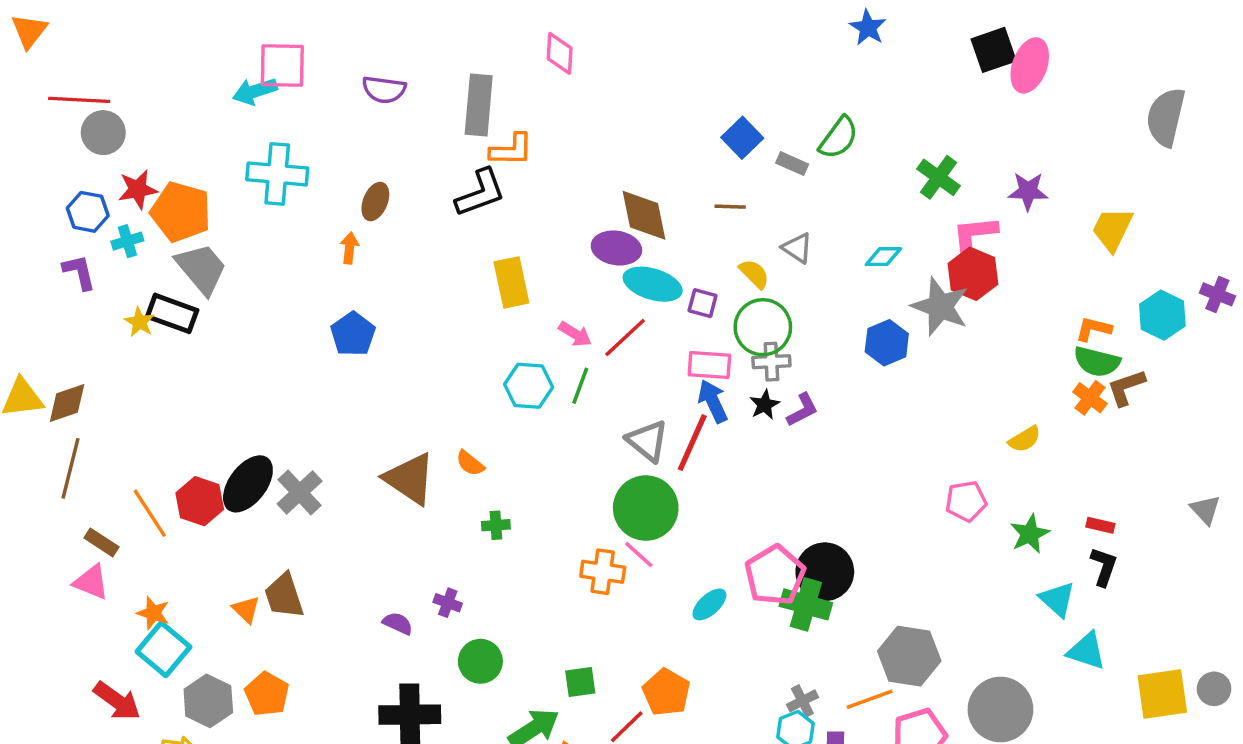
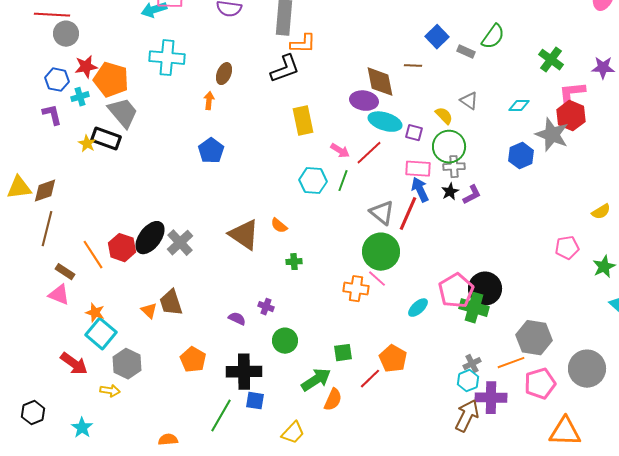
brown line: (730, 207) -> (413, 66), moved
orange pentagon: (267, 694) -> (193, 360), moved

